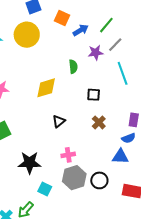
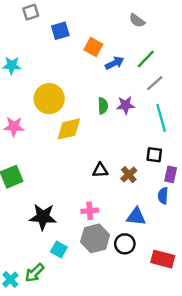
yellow circle: (27, 35) -> (49, 99), moved
purple star: (96, 53) -> (126, 105), moved
black square: (94, 95) -> (154, 155), moved
black triangle: (59, 121) -> (100, 170), moved, turned 32
blue semicircle: (129, 138) -> (163, 196), turned 112
blue triangle: (120, 157) -> (136, 217), moved

